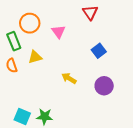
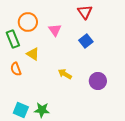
blue square: (99, 51) -> (86, 41), moved
yellow triangle: (35, 57) -> (33, 54), turned 48
orange semicircle: (12, 66) -> (16, 69), moved

